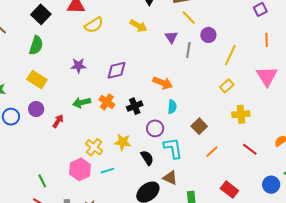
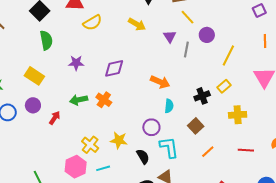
green semicircle: (36, 45) -> (46, 40), moved, turned -30
black cross: (135, 106) -> (202, 96), moved
red line: (250, 149) -> (246, 150), turned -35

